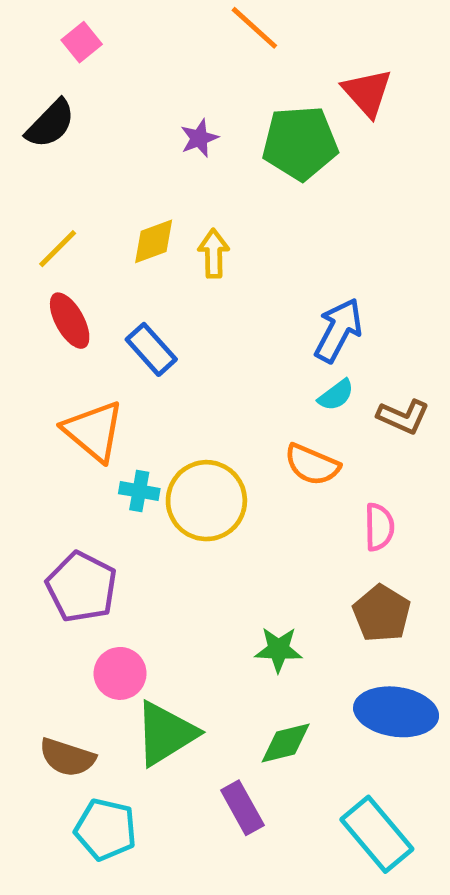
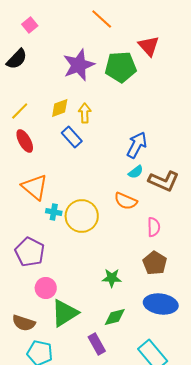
purple star: (199, 138) -> (79, 65), size x2.0
blue rectangle: (151, 349) -> (72, 137), moved
brown L-shape: (403, 417) -> (164, 181), size x1.4

